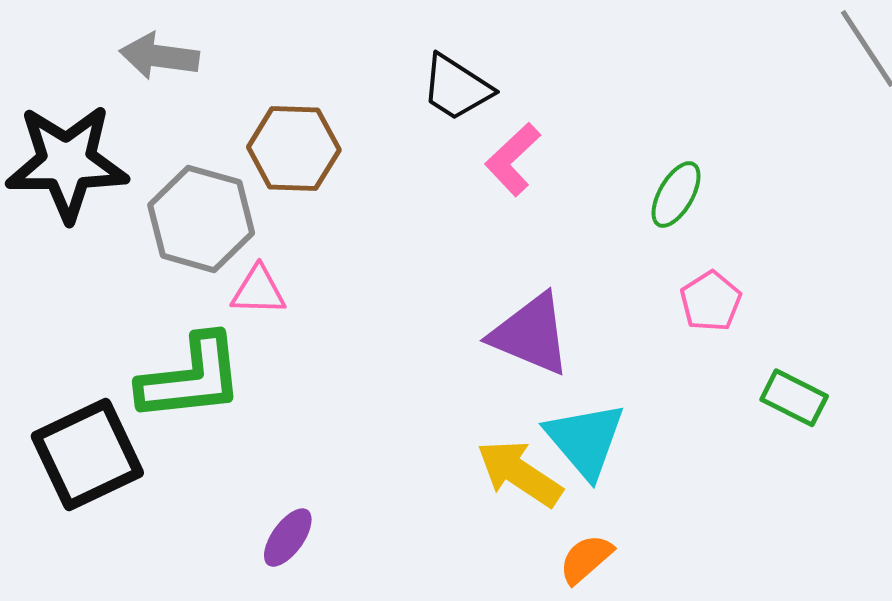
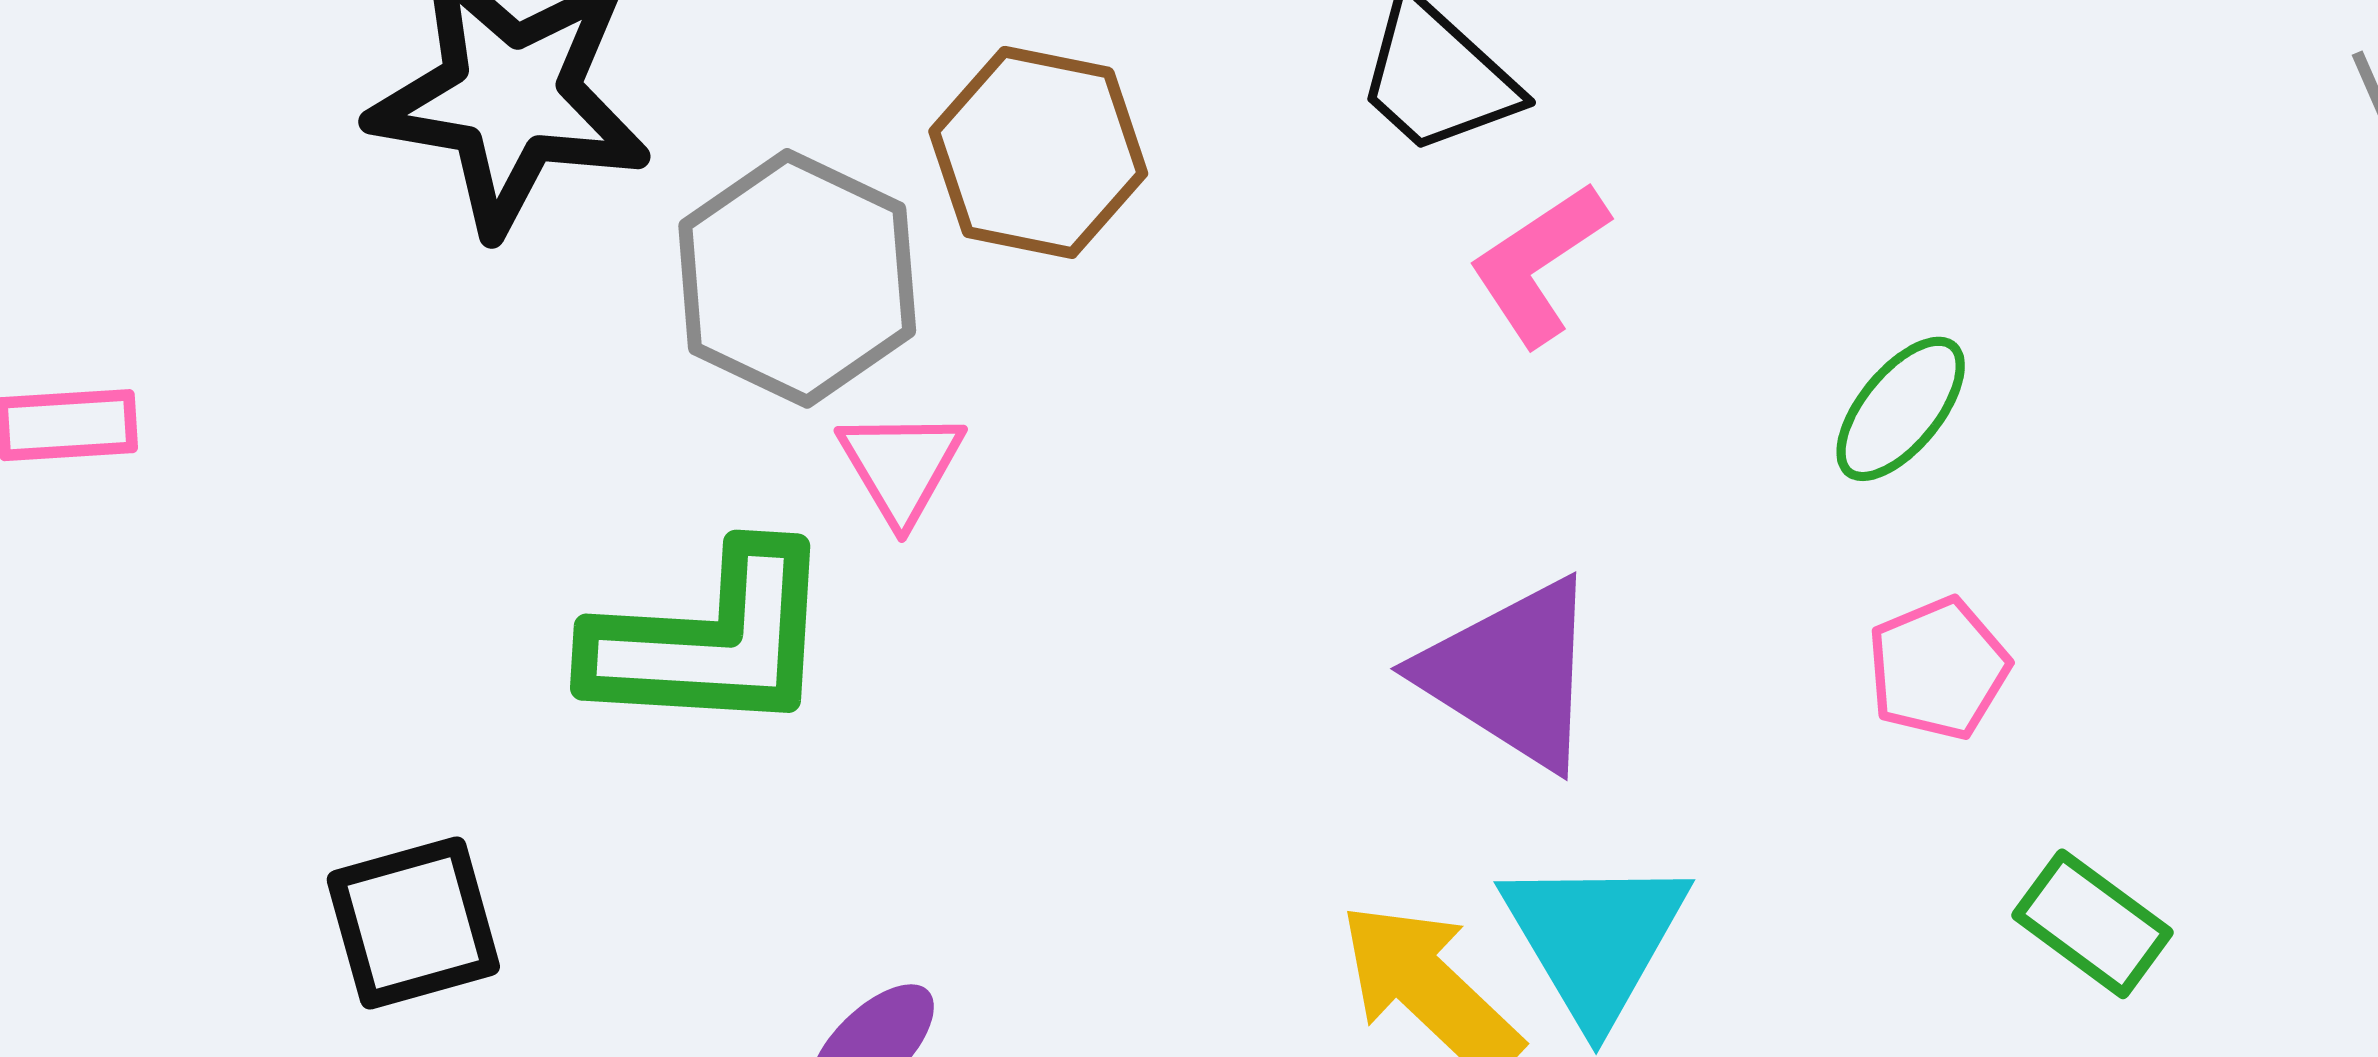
pink triangle: (259, 291) -> (901, 466), turned 48
black square: (87, 455) -> (413, 923), moved, size x0.7

